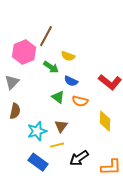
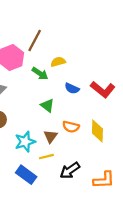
yellow semicircle: (68, 56) -> (58, 62), turned 144
blue semicircle: (71, 81) -> (72, 88), moved
orange semicircle: (80, 101) -> (71, 127), moved

